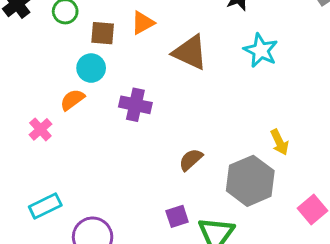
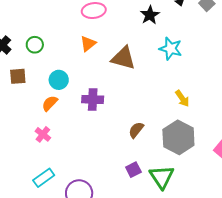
brown square: (103, 33) -> (18, 76), moved
pink cross: (40, 129) -> (43, 134), moved
yellow arrow: (280, 142) -> (182, 98), moved

